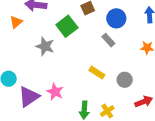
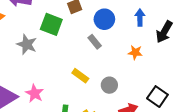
green square: (67, 26) -> (51, 24), turned -35

